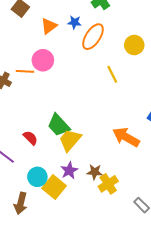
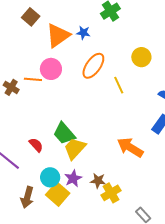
orange triangle: (49, 26) -> (58, 35), size x1.5
orange ellipse: (93, 37) -> (93, 66), moved
cyan circle: (37, 177) -> (50, 177), moved
brown arrow: (21, 203) -> (27, 197), moved

